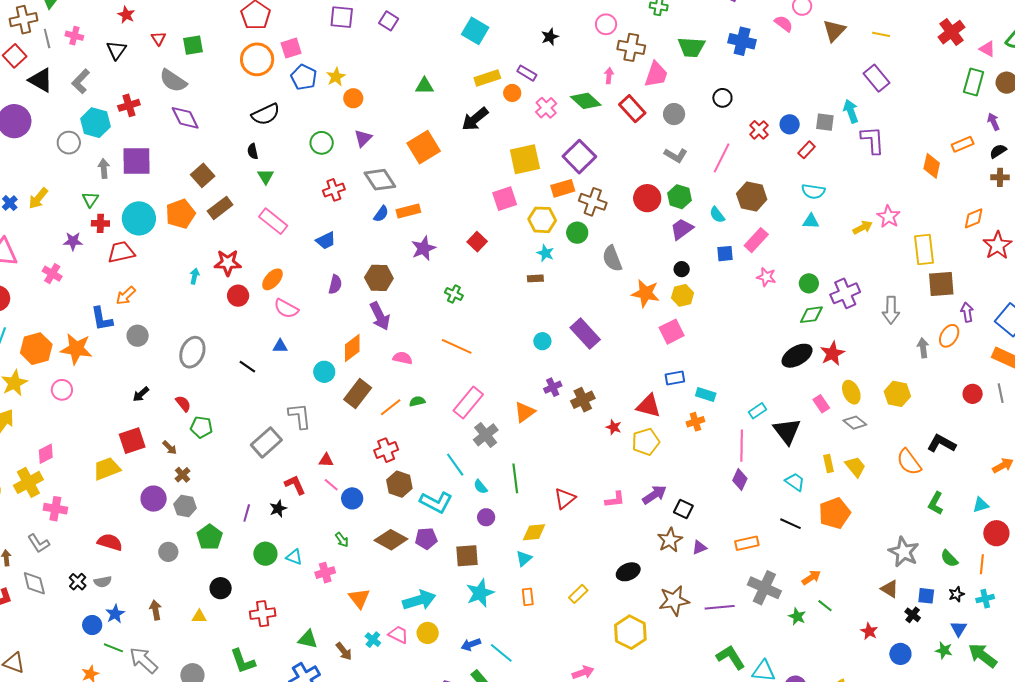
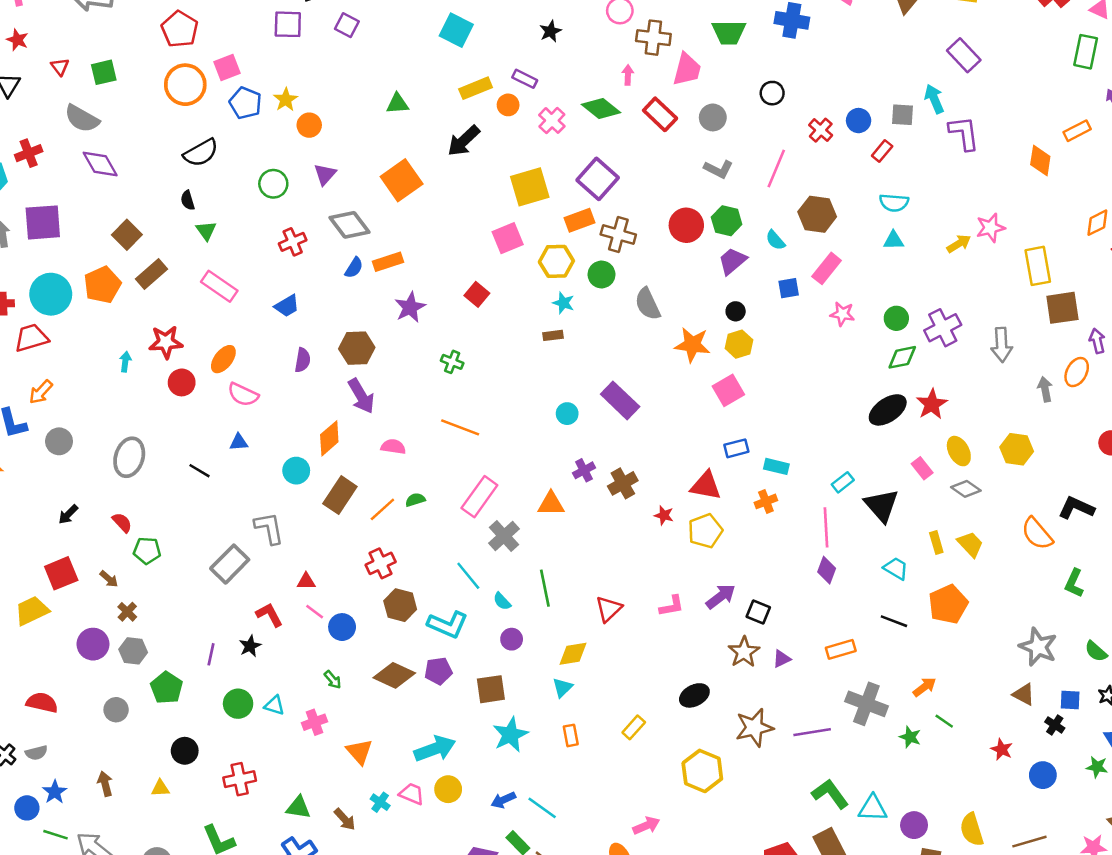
pink star: (888, 217) -> (990, 228), turned 30
orange triangle: (525, 412) -> (551, 504), turned 40

